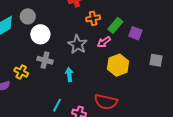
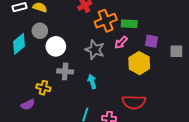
orange cross: (93, 18) -> (106, 21), size x1.5
green rectangle: (115, 25) -> (129, 24), turned 63
purple square: (135, 33) -> (151, 41), moved

